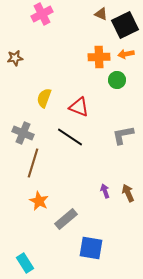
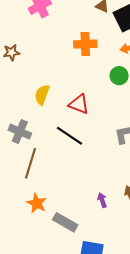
orange cross: (99, 57) -> (85, 44), moved
purple arrow: (105, 191) -> (102, 200), moved
gray rectangle: (66, 219) -> (65, 222), turned 70

